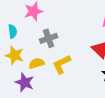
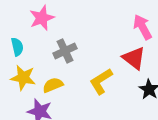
yellow L-shape: (62, 64) -> (101, 81), moved

